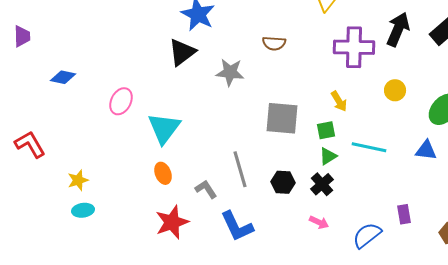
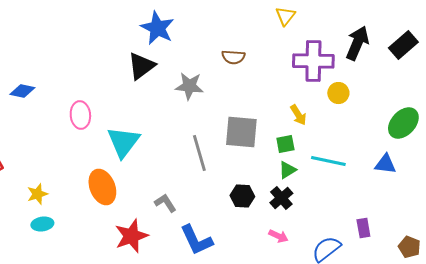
yellow circle: (395, 90) -> (338, 93), moved
pink ellipse: (121, 101) -> (80, 115), turned -32
gray line: (240, 169) -> (199, 153), moved
orange ellipse: (163, 173) -> (102, 187), moved, size x1.6

